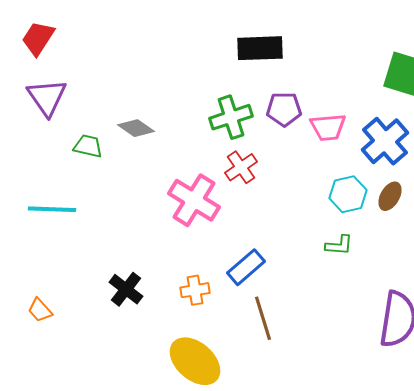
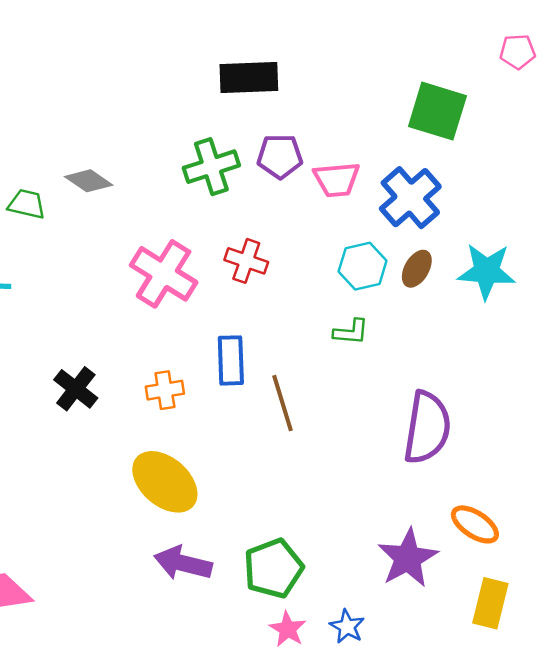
red cross: (241, 167) -> (246, 261), moved, turned -36
blue rectangle: (246, 267) -> (231, 360), turned -51
brown line: (263, 318) -> (282, 403), moved

